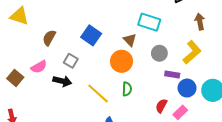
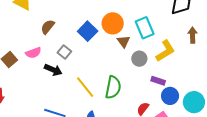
cyan rectangle: (149, 22) -> (145, 28), turned 40
yellow L-shape: (192, 52) -> (165, 51), moved
gray circle: (159, 53) -> (139, 59), moved
orange circle: (122, 61) -> (113, 23), moved
green semicircle: (127, 89) -> (113, 87), size x1.6

